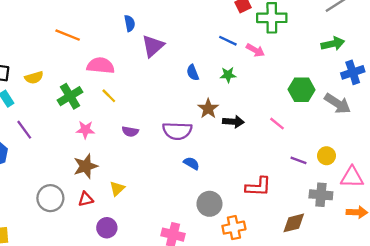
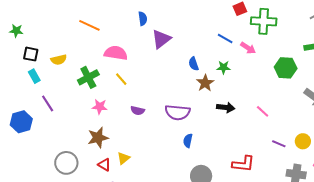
green hexagon: (302, 90) -> (286, 68), moved
brown star: (208, 109) -> (205, 83), moved
blue semicircle: (191, 163) -> (188, 141), turned -112
red triangle: (86, 199) -> (104, 165), moved, turned 40

